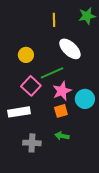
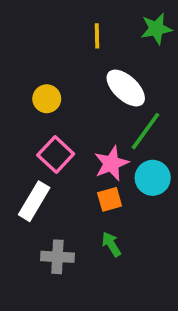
green line: (52, 73) -> (145, 131), moved, turned -30
white rectangle: (19, 112) -> (34, 201), turned -50
green arrow: (62, 136) -> (111, 244), turned 48

